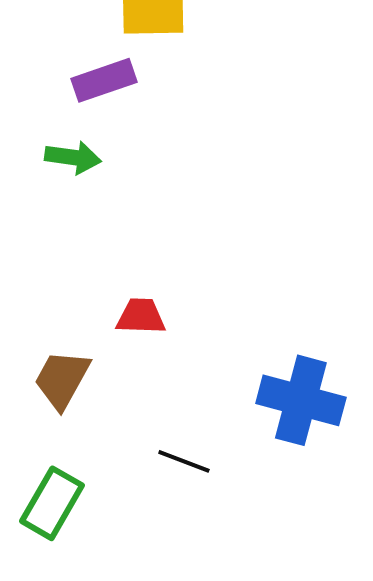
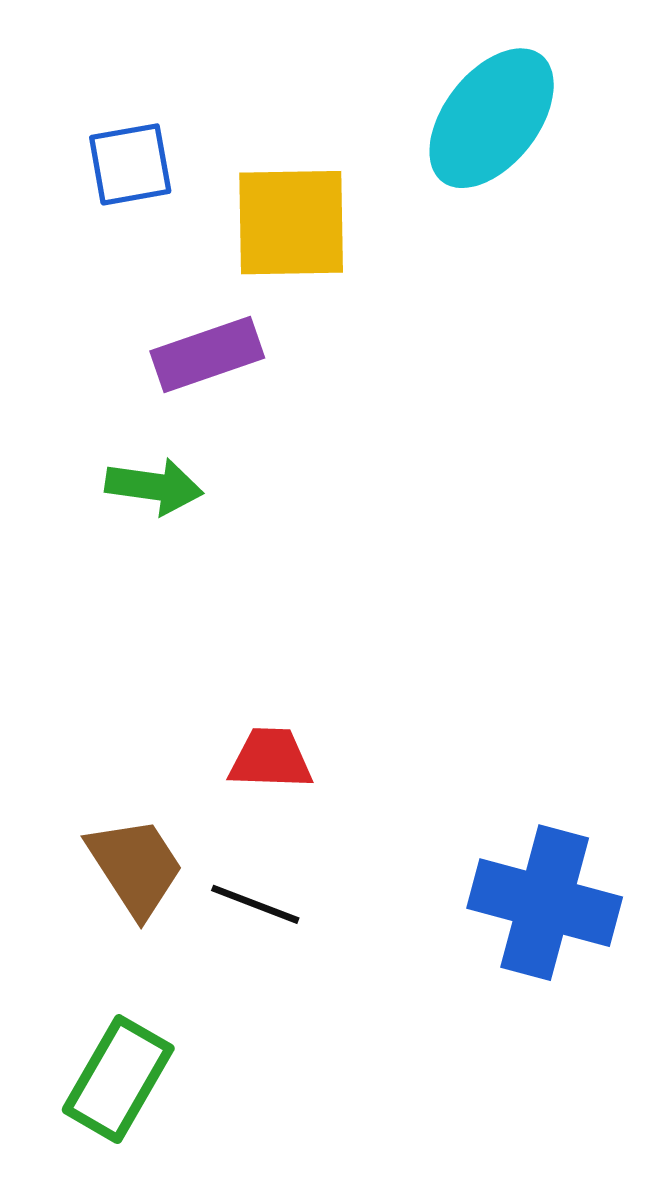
brown trapezoid: (62, 379) -> (135, 867), turned 118
black line: (184, 461) -> (255, 904), moved

